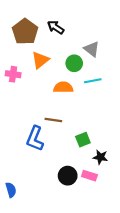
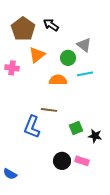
black star: (100, 157) -> (95, 136), moved
blue semicircle: (11, 190) -> (10, 174), turned 136

